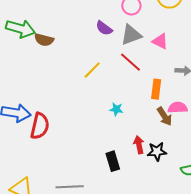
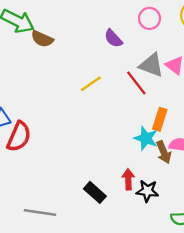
gray triangle: (131, 35) -> (151, 65), moved, turned 30
cyan star: (116, 109) -> (146, 138), moved, size x1.5
black rectangle: (113, 161) -> (95, 192), turned -42

